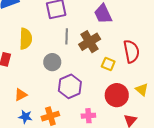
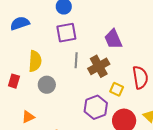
gray circle: (52, 62) -> (47, 85), moved
purple hexagon: (70, 86) -> (96, 107), moved

